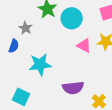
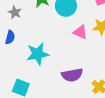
gray star: (25, 28) -> (15, 12), moved

